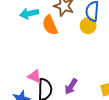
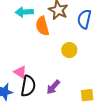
yellow circle: (88, 26) -> (69, 50), moved

